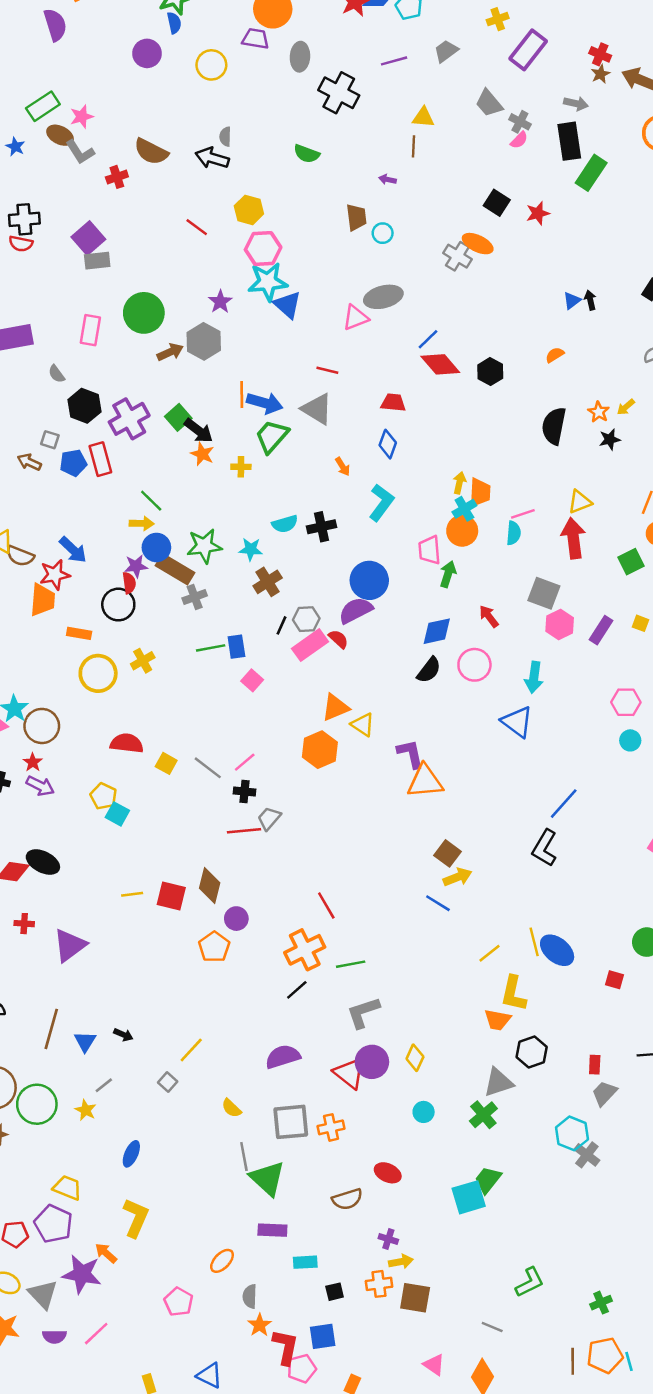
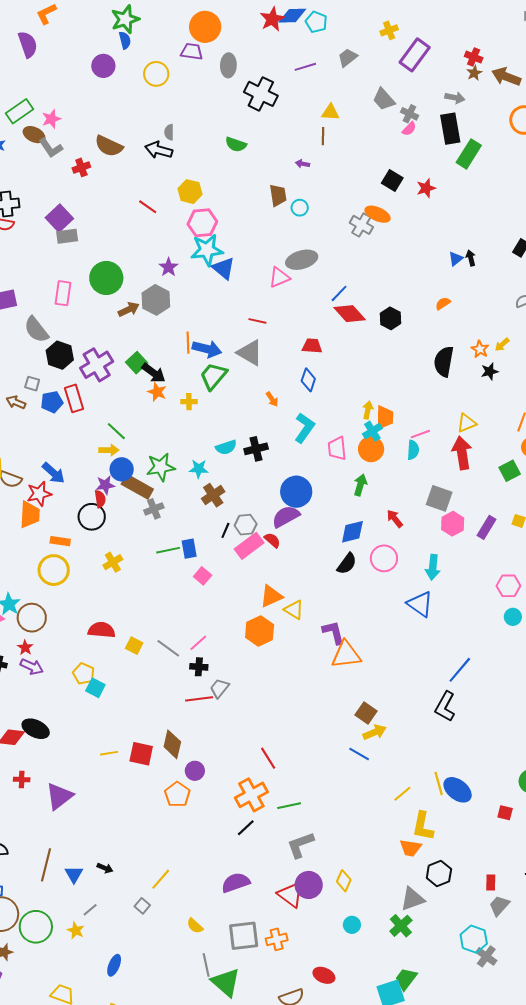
gray semicircle: (57, 374) -> (36, 330), size x1.8
pink trapezoid: (429, 550) -> (337, 448), moved
yellow circle: (98, 673) -> (54, 570), moved

